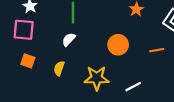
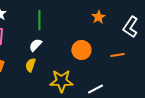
yellow semicircle: (59, 68) -> (30, 65), moved

